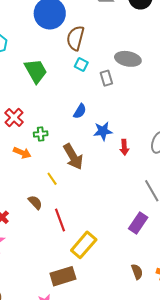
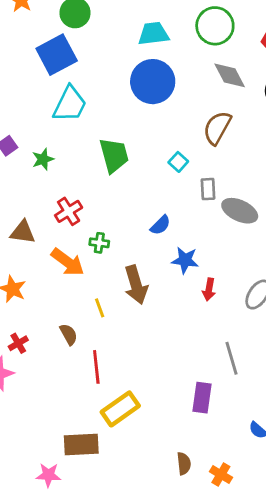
brown semicircle: (75, 38) -> (217, 128), moved
gray ellipse: (128, 59) -> (240, 211), moved
orange arrow: (22, 153) -> (68, 262), size x1.4
purple rectangle: (138, 223) -> (202, 398), turned -40

